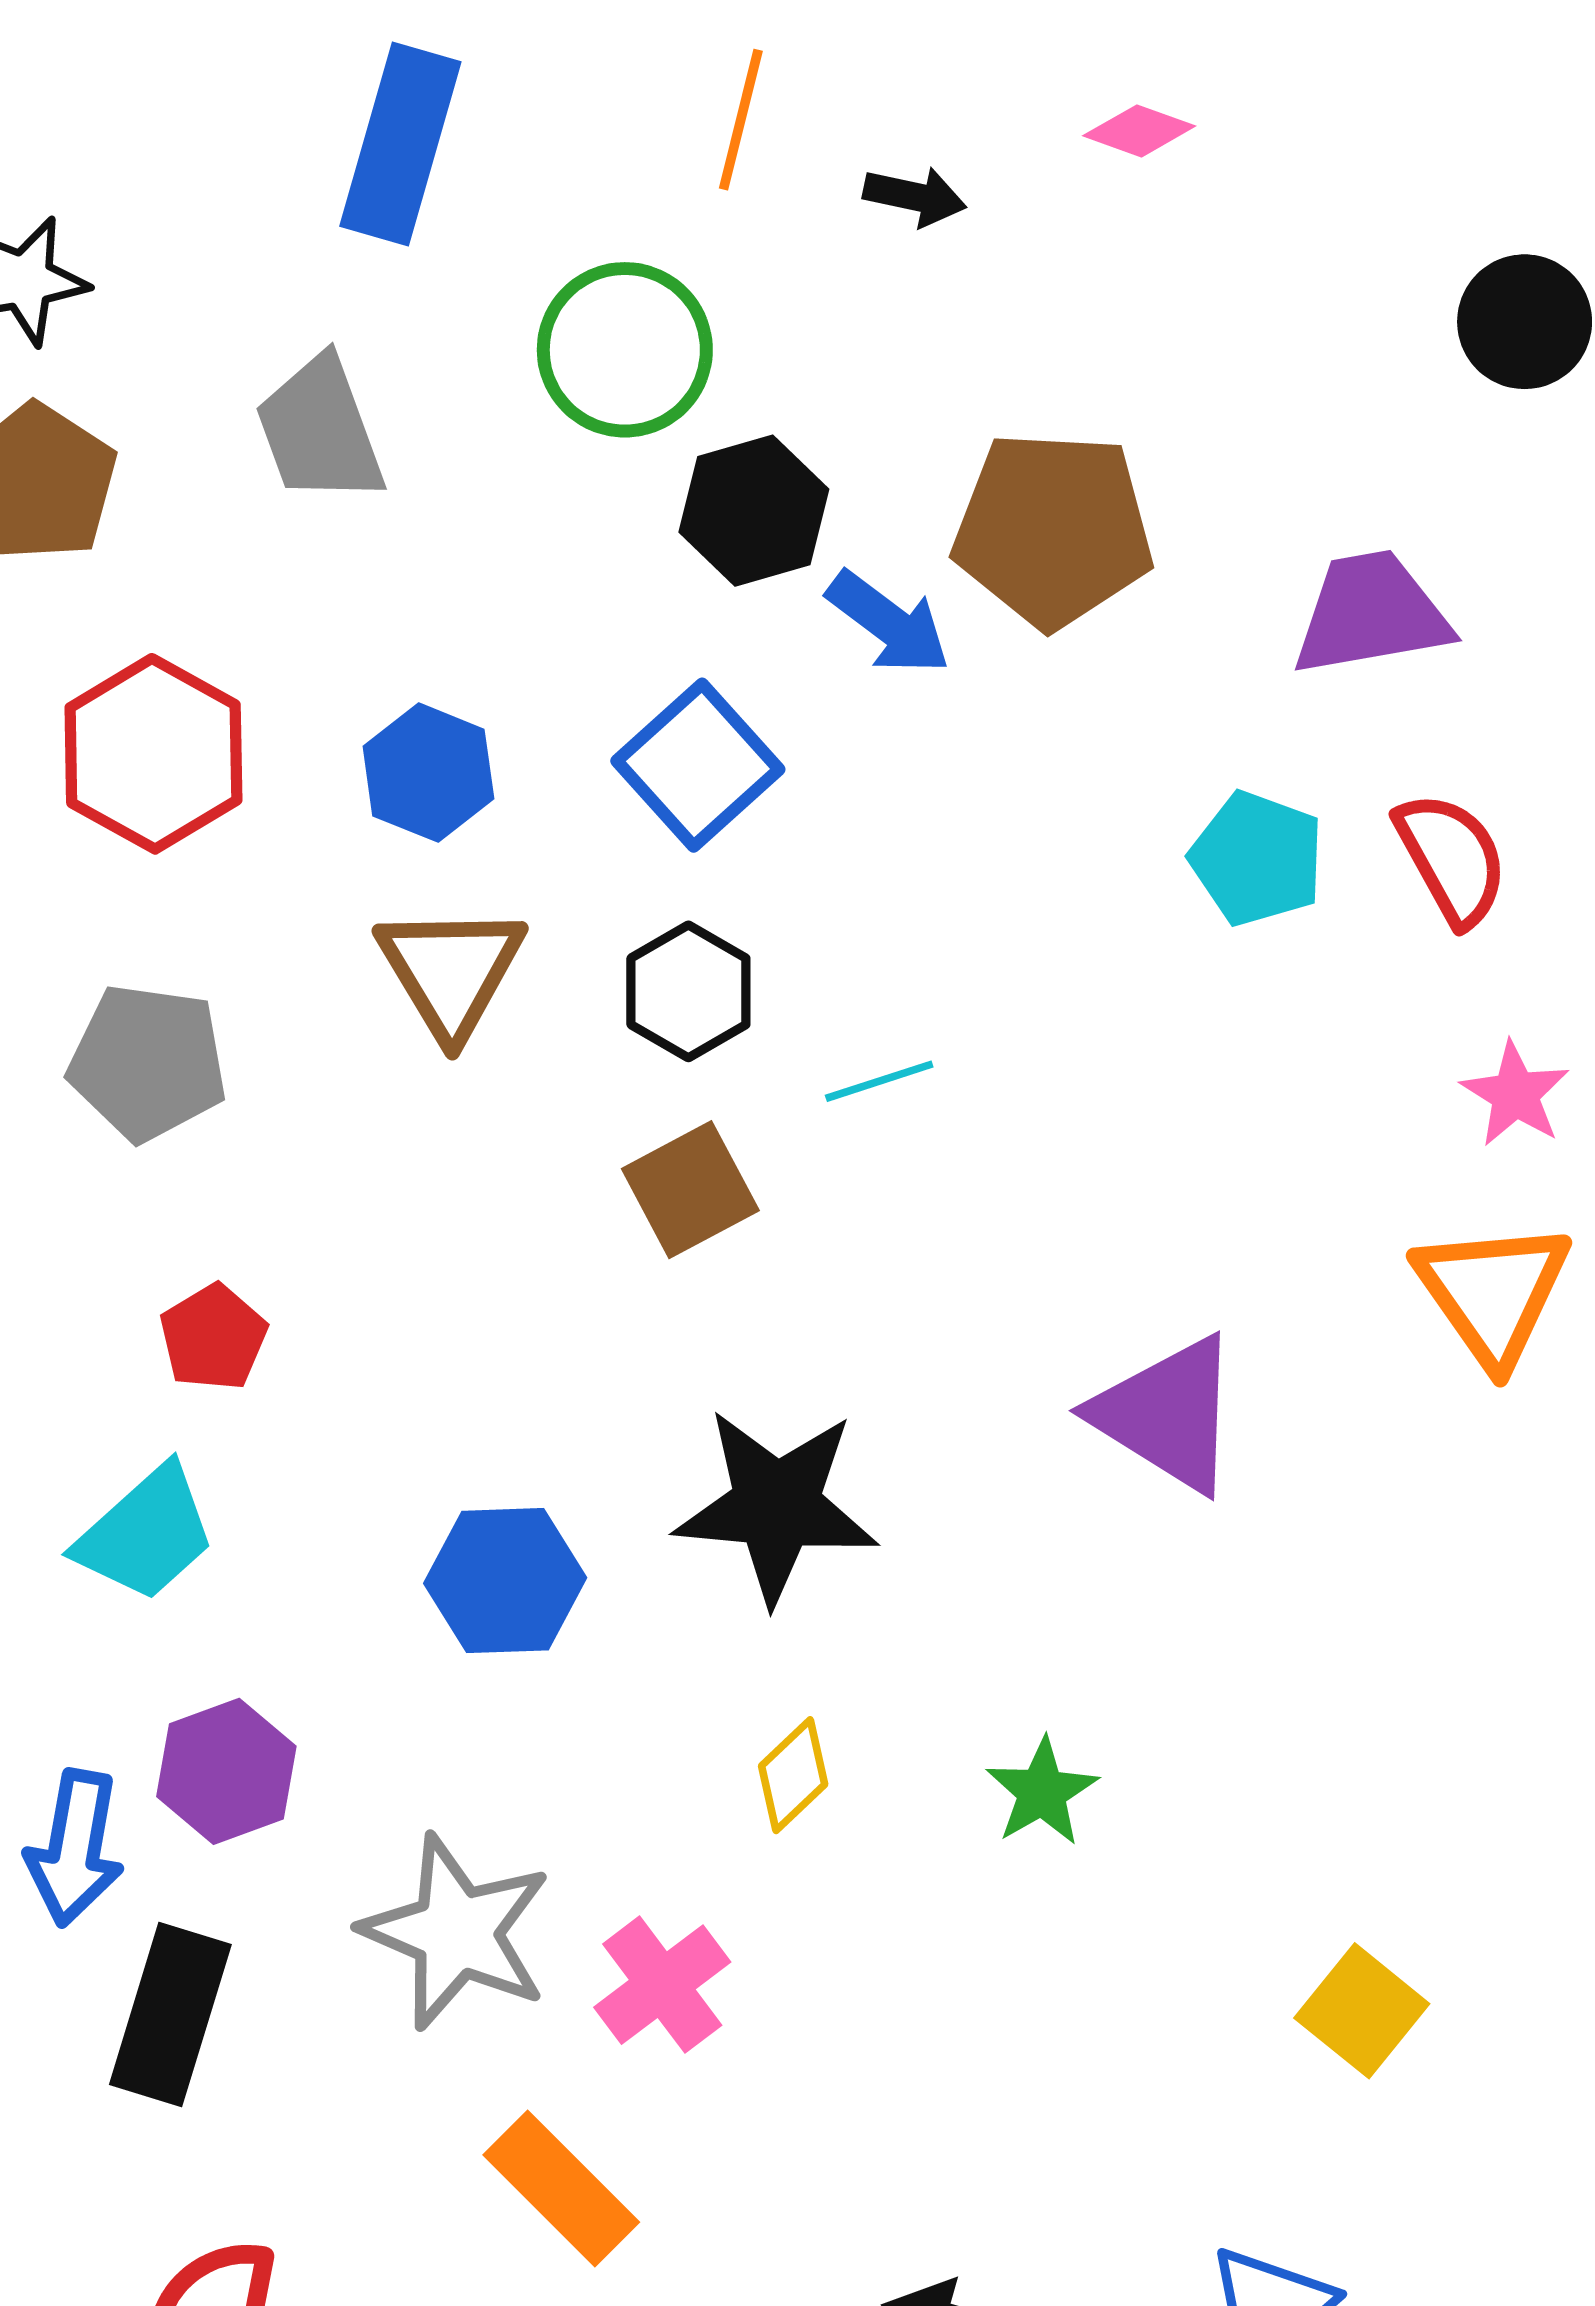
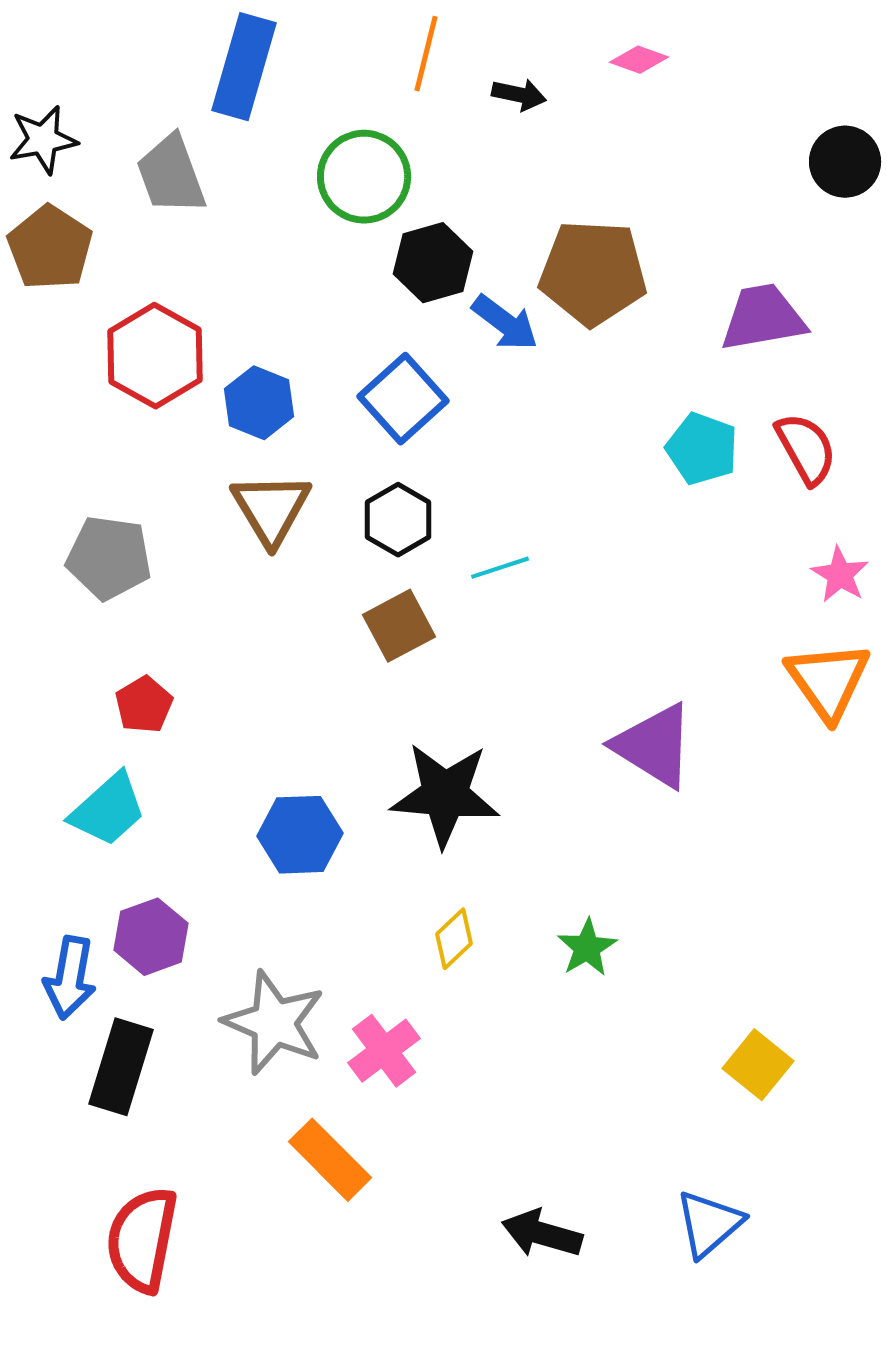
gray trapezoid: (320, 430) -> (171, 175), moved
red hexagon: (153, 754) -> (155, 356), moved

